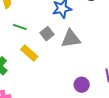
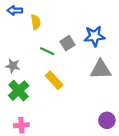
gray square: (47, 34) -> (68, 43), moved

